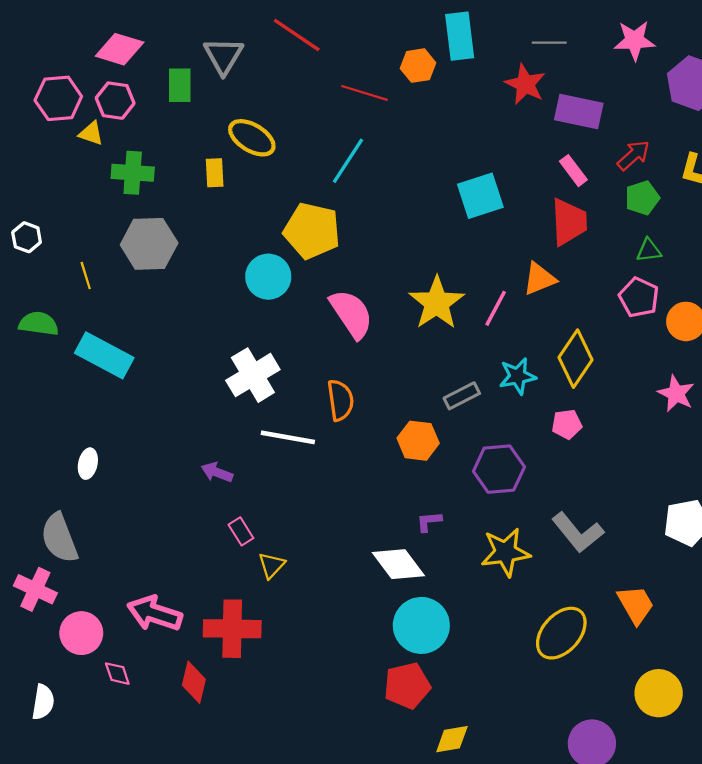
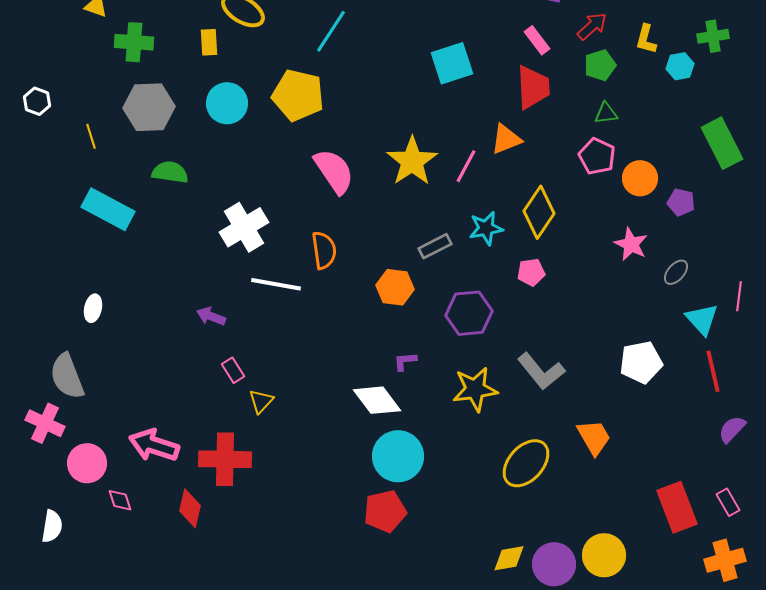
cyan circle: (268, 277) -> (227, 103), moved
green semicircle: (39, 324) -> (170, 172), moved
yellow circle: (659, 693) -> (604, 555), moved
yellow diamond: (452, 739) -> (509, 558), moved

